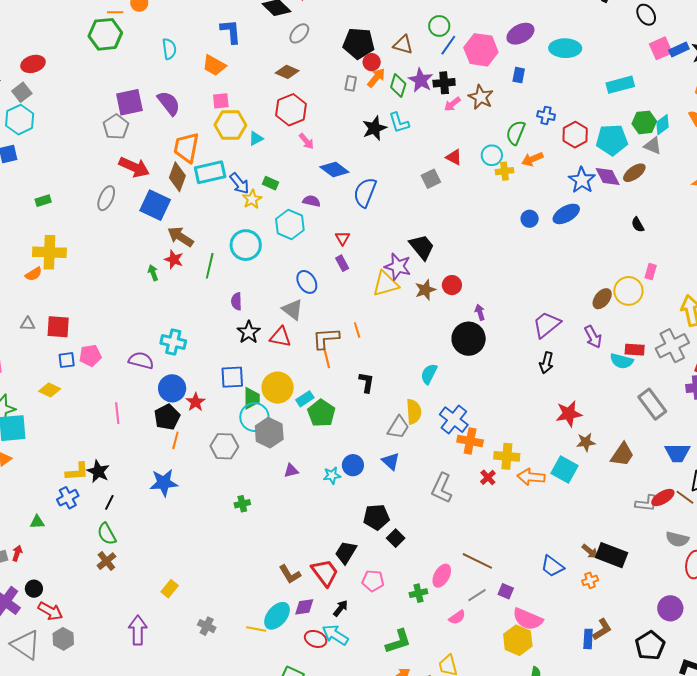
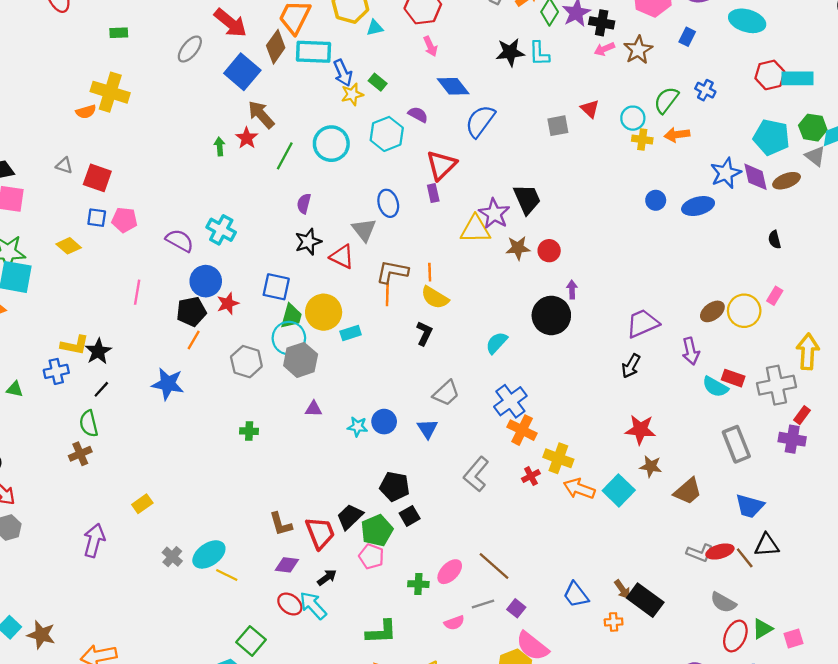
red hexagon: (575, 135) -> (770, 75), moved
red triangle: (343, 238) -> (441, 165), size x1.8
yellow semicircle: (414, 412) -> (435, 298), moved, turned 110
green pentagon: (321, 413) -> (377, 530), moved
cyan ellipse: (277, 616) -> (209, 554), moved

